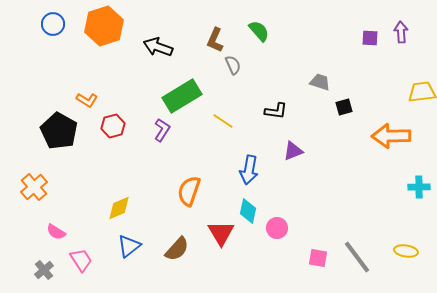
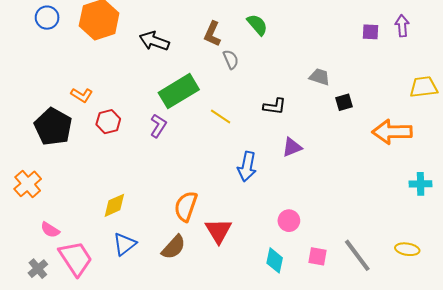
orange semicircle: (189, 191) -> (186, 206), moved
cyan diamond: (248, 211) -> (275, 260), moved
pink circle: (277, 228) -> (289, 221), moved
pink trapezoid: (81, 260) -> (76, 258), size x1.5

